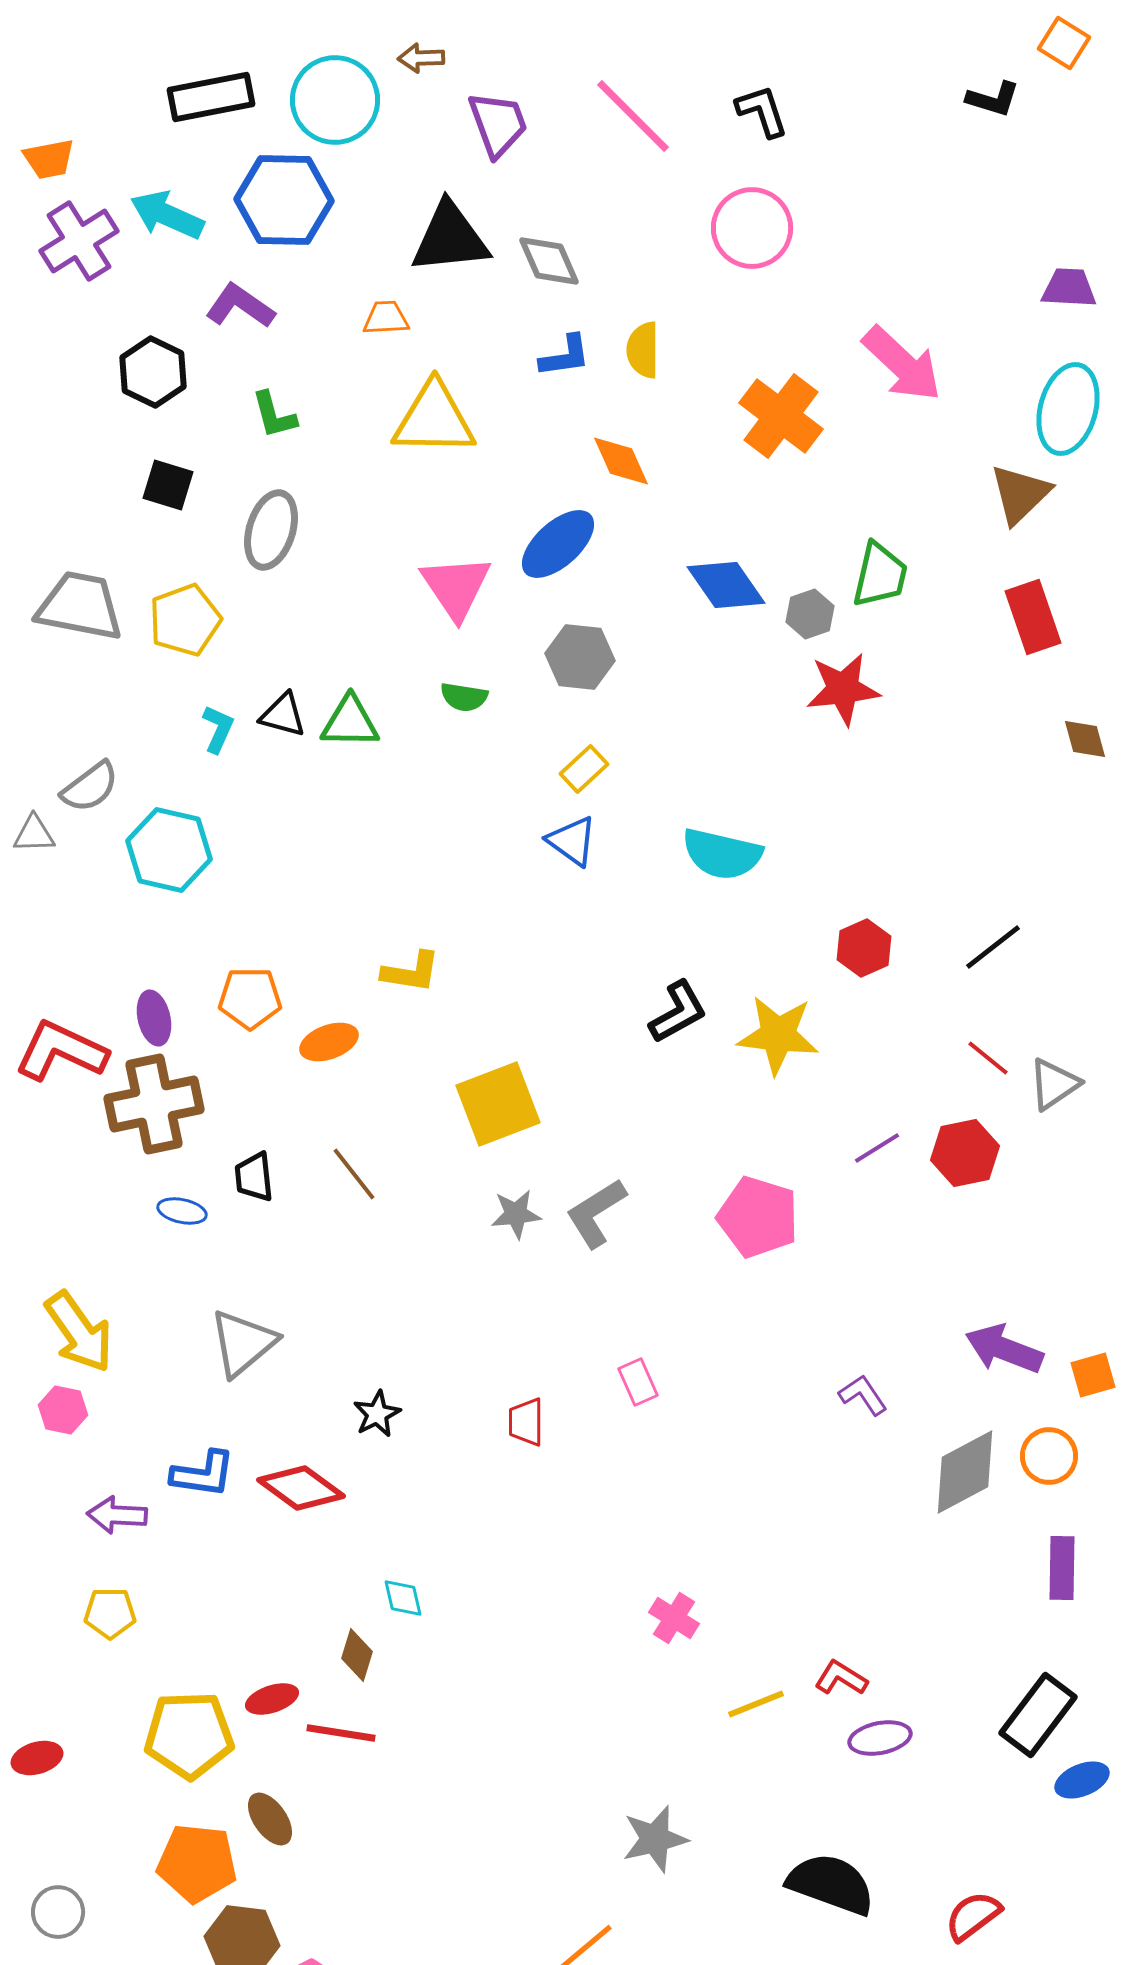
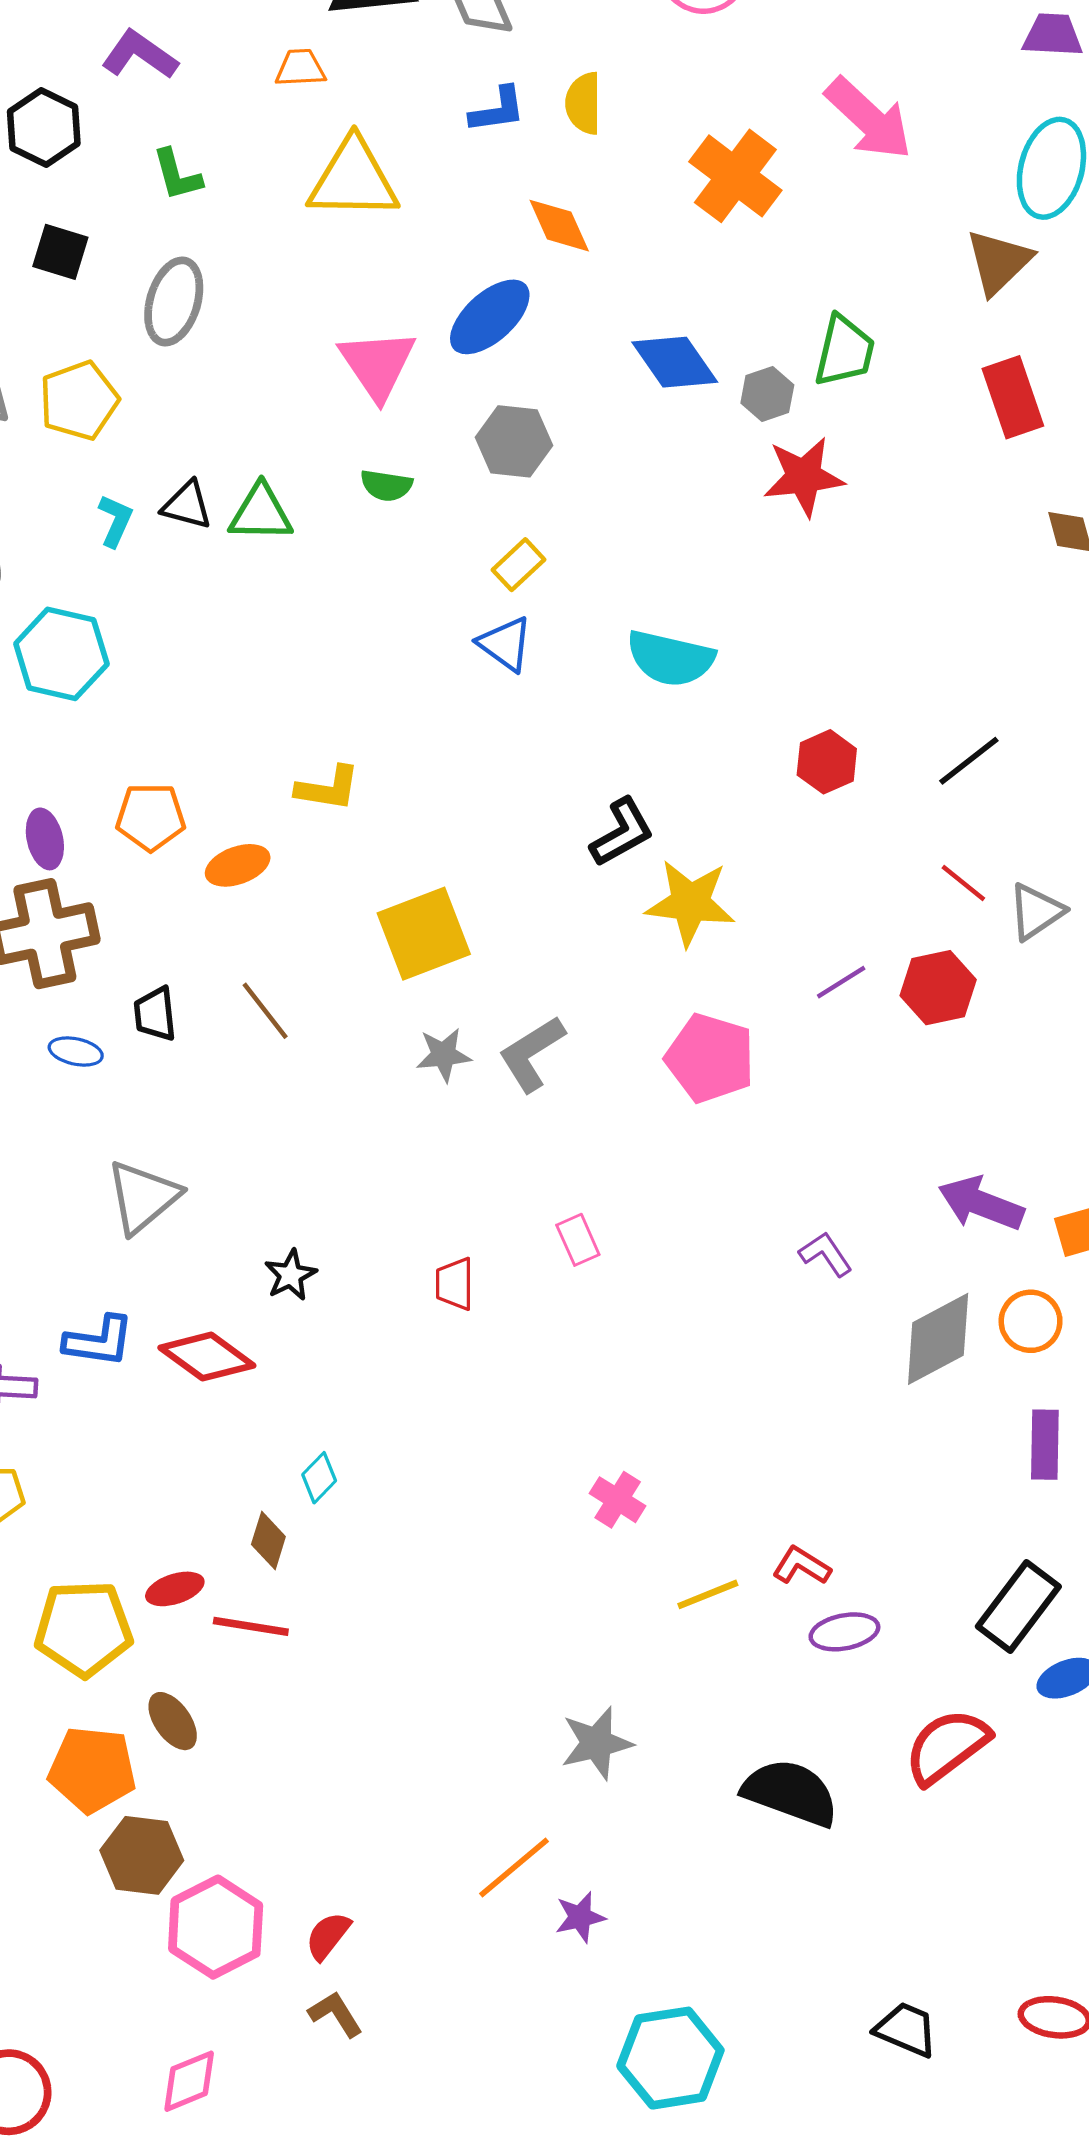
yellow star: (778, 1035) -> (690, 903), moved
cyan diamond: (403, 1598) -> (319, 1478), turned 57
red semicircle: (973, 1916) -> (947, 1746), moved, size x1.4

